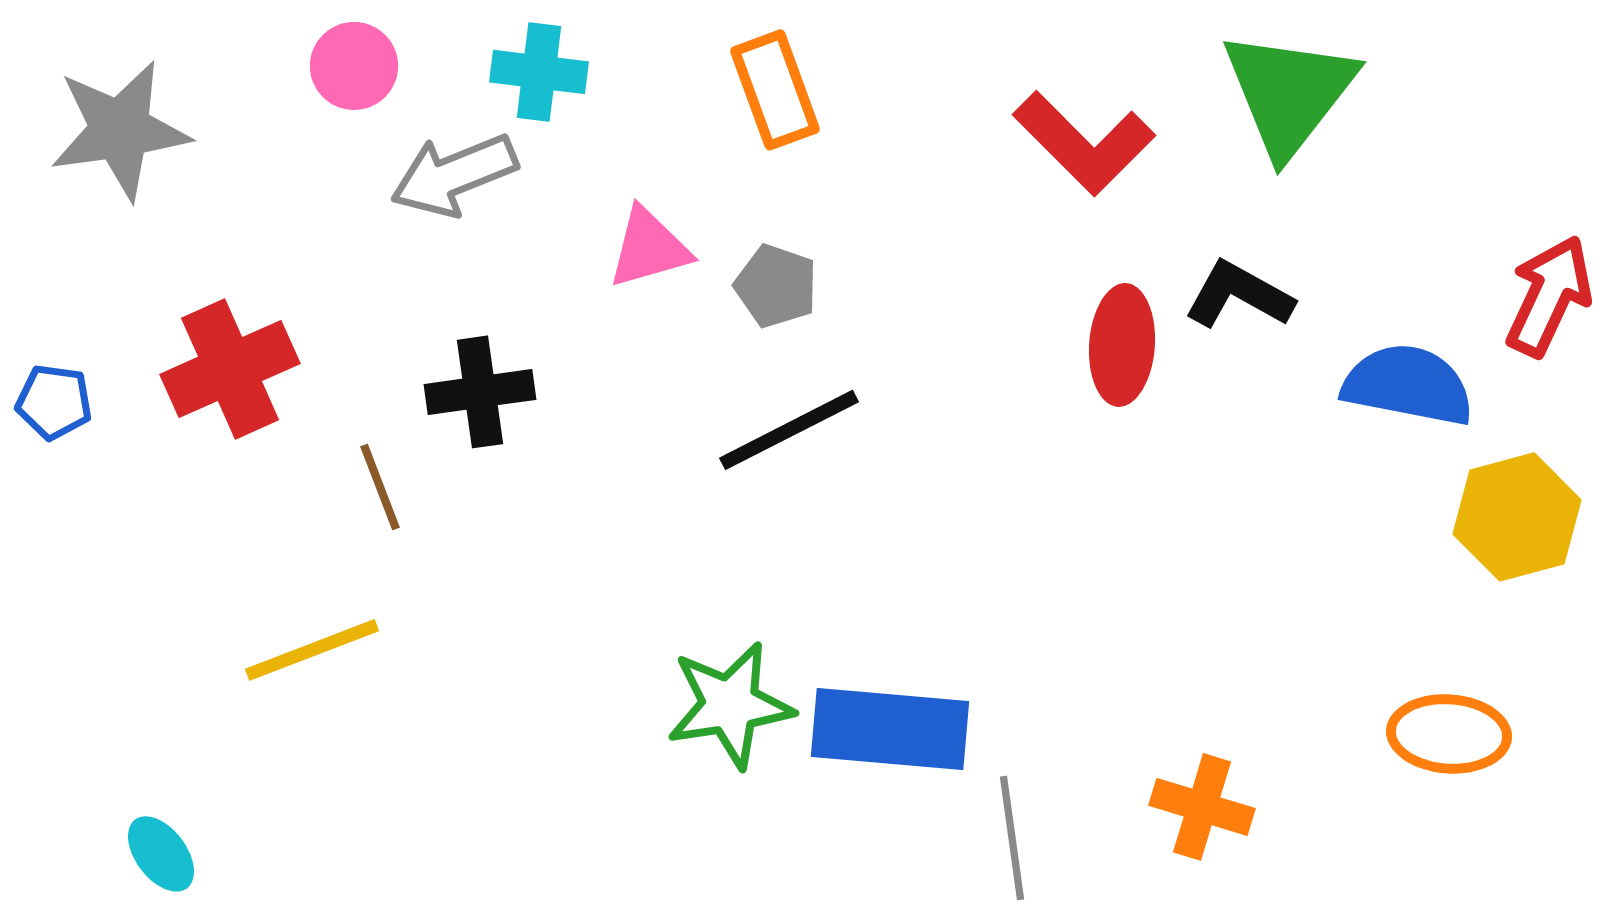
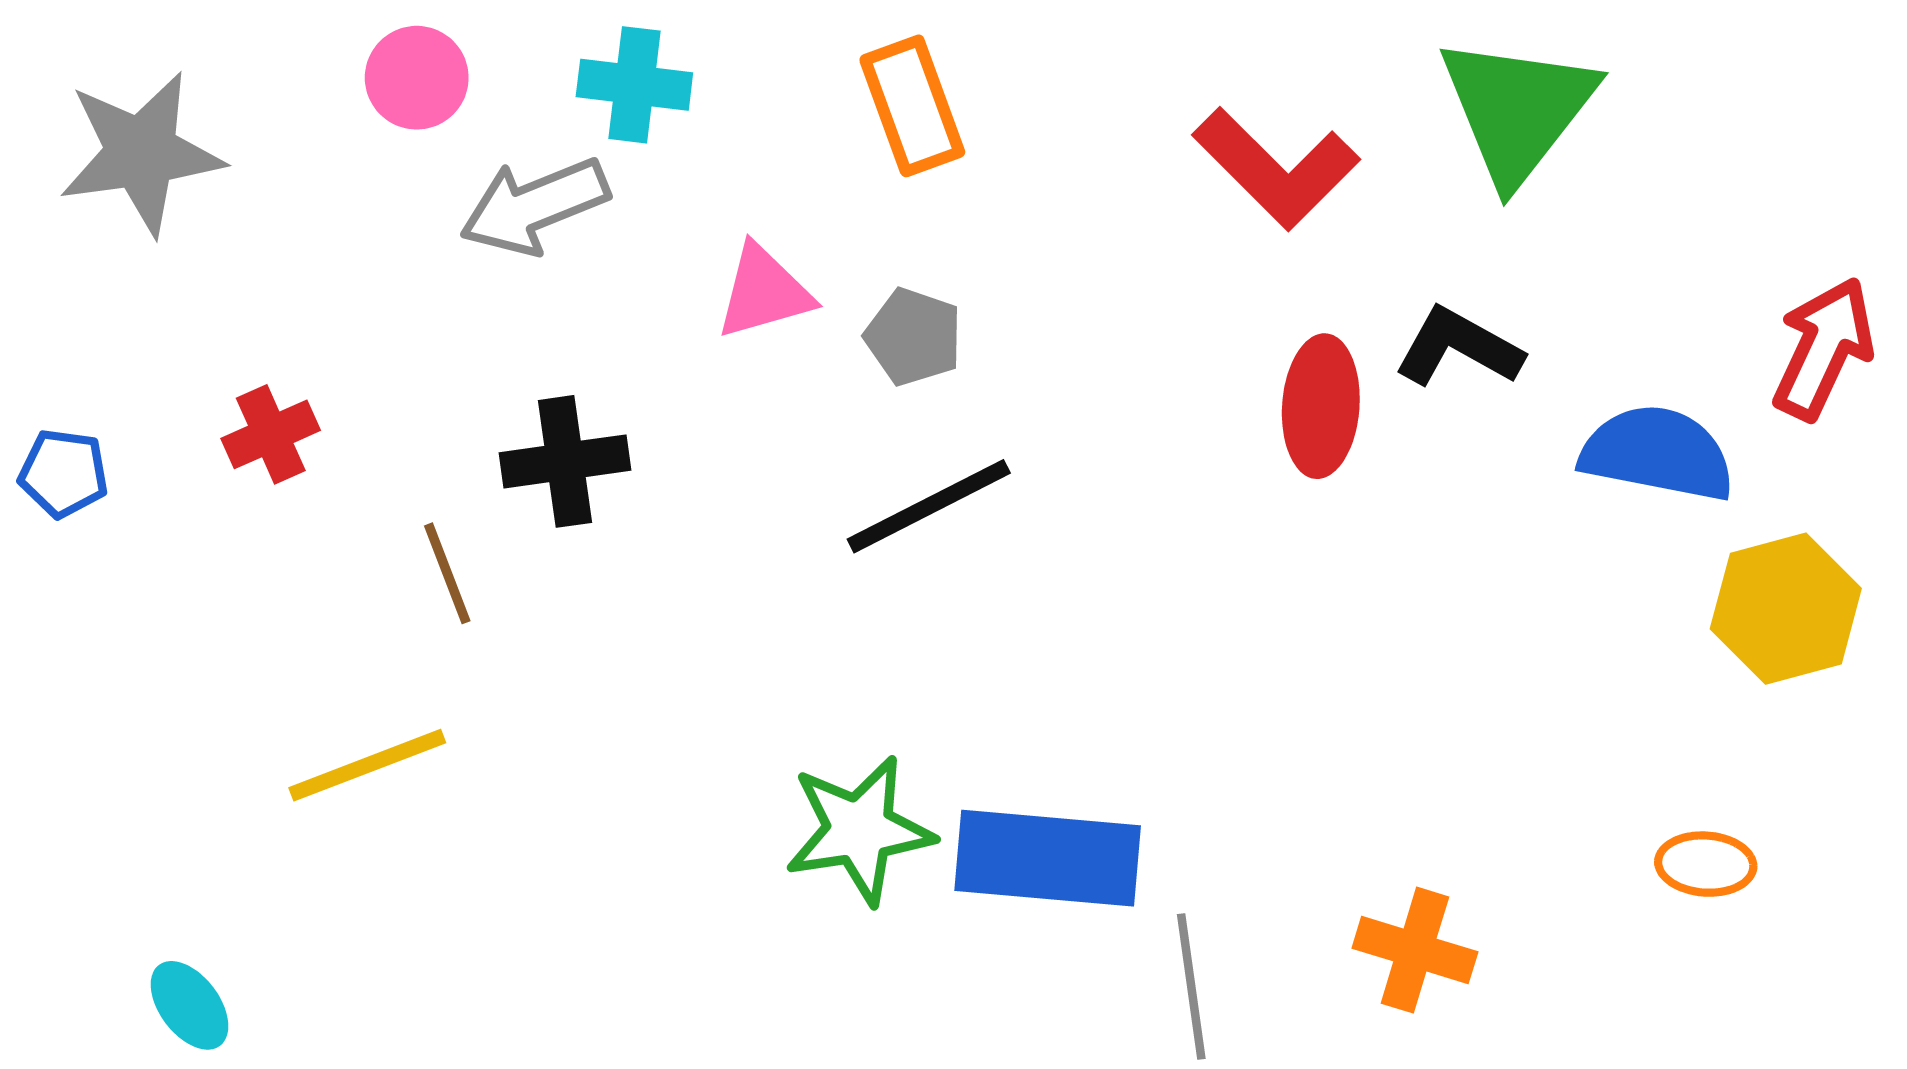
red cross: (230, 369) -> (271, 434), size x0.6
orange ellipse: (1449, 734) -> (1706, 864), size x0.7

